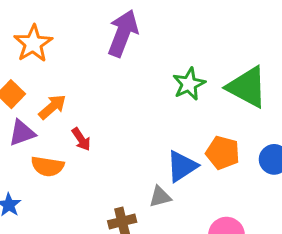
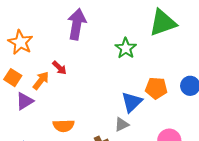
green triangle: (247, 87) -> (163, 23), moved, turned -36
red arrow: (81, 139) -> (59, 68), moved
orange semicircle: (48, 166) -> (64, 126), moved

